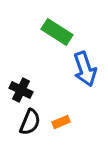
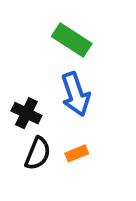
blue arrow: (85, 69) -> (76, 94), moved

